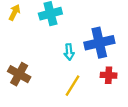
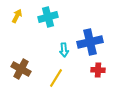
yellow line: (73, 86) -> (56, 78), moved

